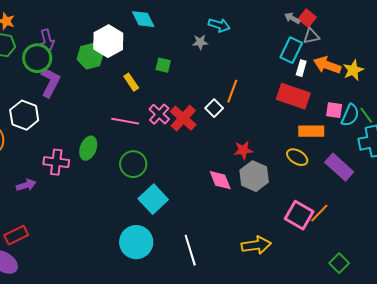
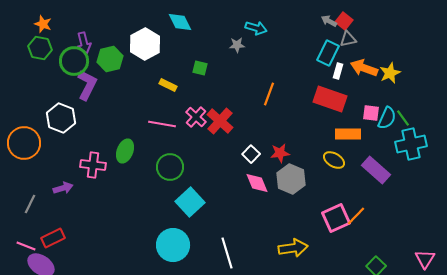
green hexagon: (90, 56) -> (110, 59), moved
yellow rectangle: (131, 82) -> (168, 85), turned -30
white square: (214, 108) -> (251, 154), moved
pink square: (299, 215) -> (336, 218), turned 36

